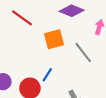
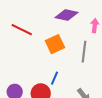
gray line: (83, 53) -> (84, 52), turned 55

